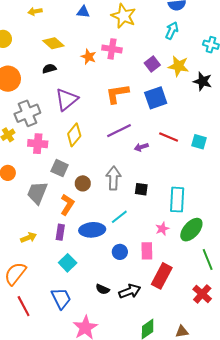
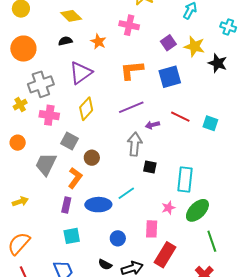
orange star: (88, 57) -> (98, 42), moved
gray arrow: (113, 178) -> (135, 144), moved
yellow arrow: (29, 238) -> (20, 202), moved
blue circle: (120, 252) -> (118, 238), moved
cyan square: (68, 263) -> (72, 236), turned 30

